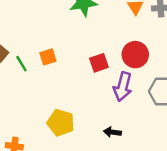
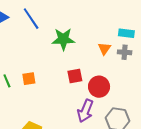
red square: (99, 63) -> (75, 76), moved

